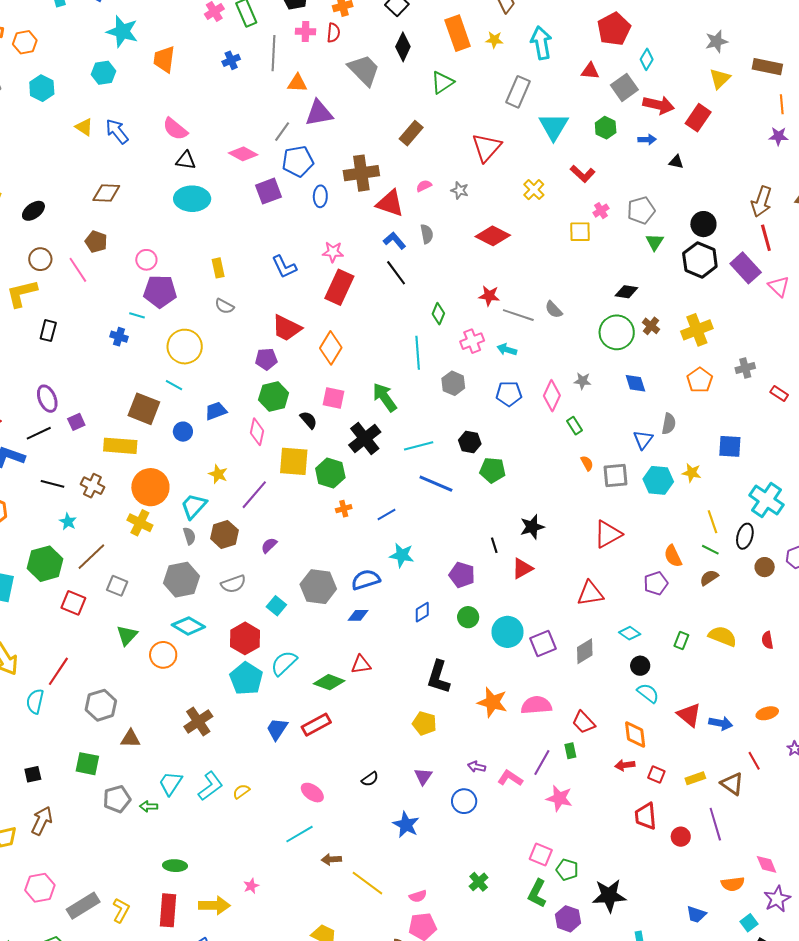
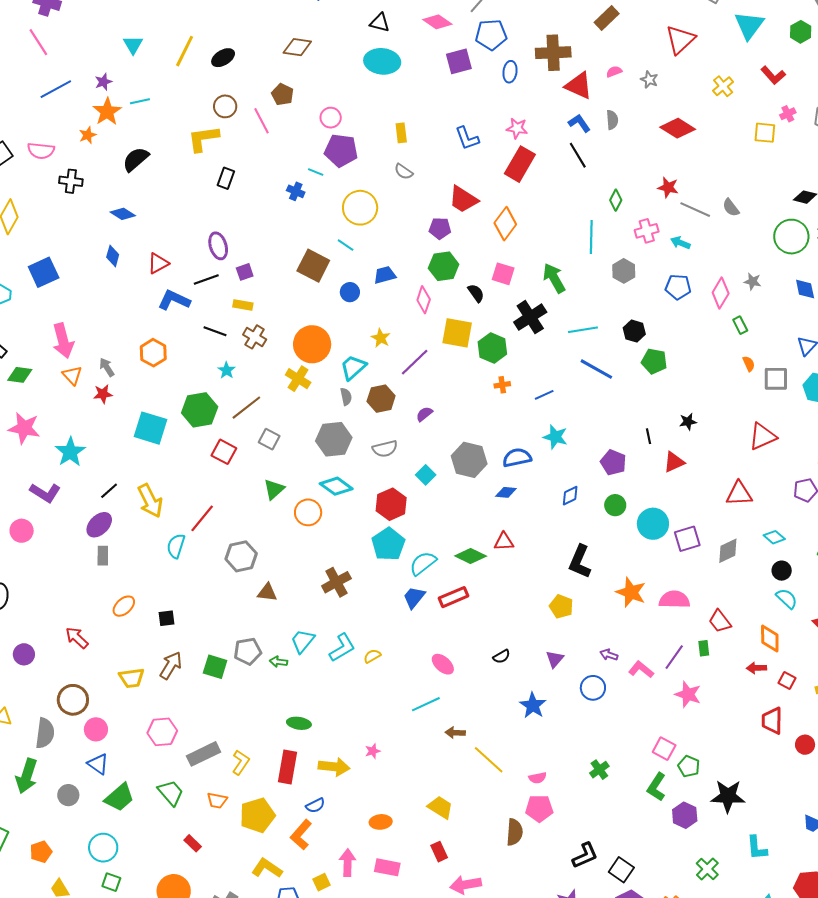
yellow rectangle: (120, 446) -> (243, 305), moved, size x0.6
black star: (532, 527) -> (688, 422), size x0.7
cyan semicircle: (284, 663) -> (423, 563), moved
green square: (87, 764) -> (215, 667), moved

